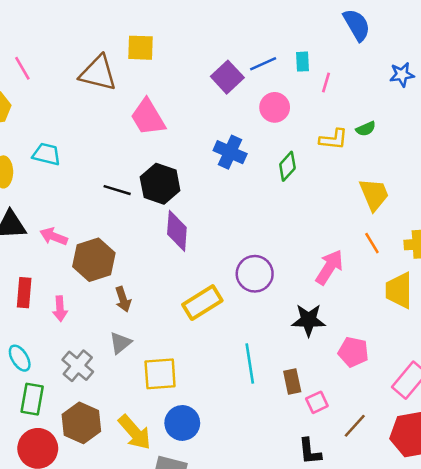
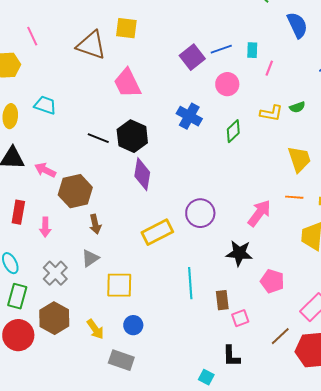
orange line: (372, 243) -> (294, 197), turned -60
blue circle: (182, 423) -> (133, 325), size x0.7
brown line: (355, 426) -> (280, 336), moved
yellow arrow: (135, 432) -> (95, 329), size x0.7

